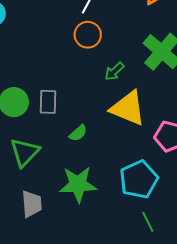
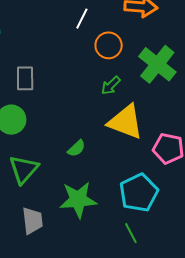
orange circle: (88, 35) -> (109, 45), moved
gray rectangle: (48, 102) -> (25, 78), moved
green line: (148, 222) -> (131, 233), moved

